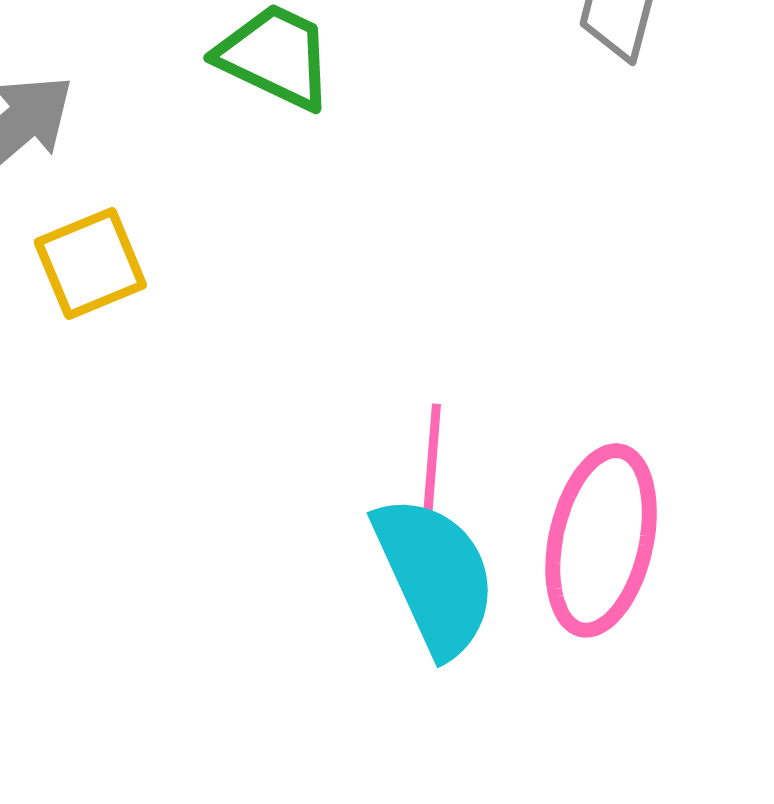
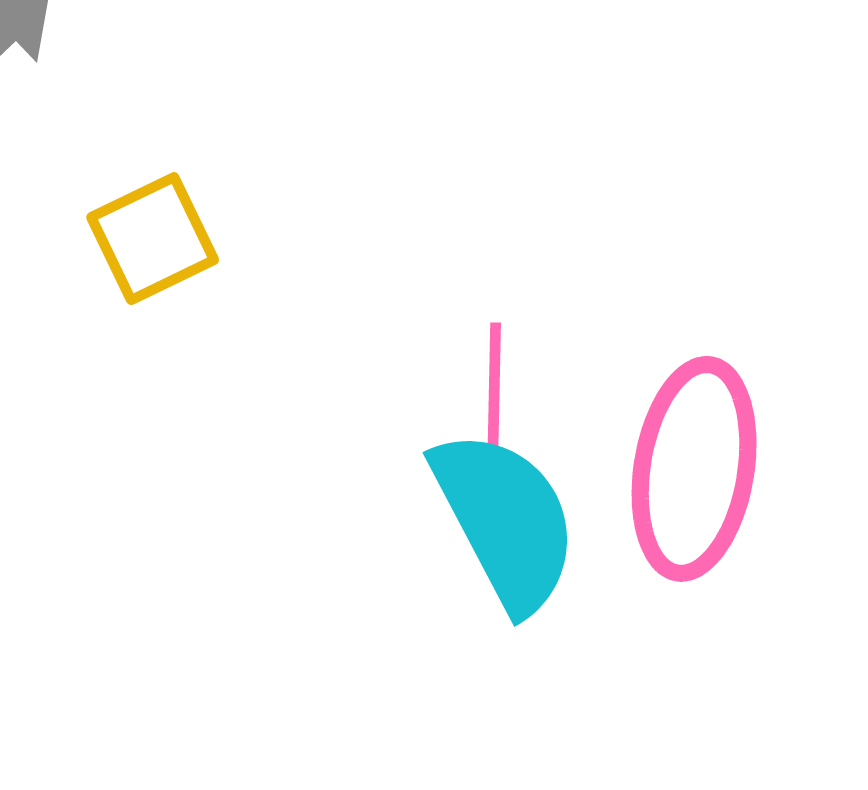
yellow square: (90, 263) -> (153, 239), moved

